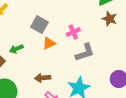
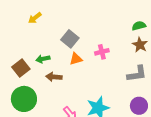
gray L-shape: (85, 52) -> (137, 74), moved
brown arrow: (43, 78) -> (54, 77), moved

